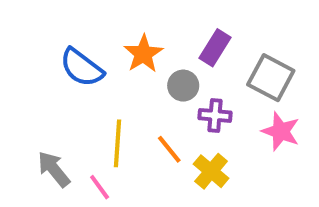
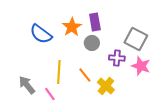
purple rectangle: (215, 48) -> (95, 22), moved, turned -42
purple cross: (215, 115) -> (117, 58), moved

